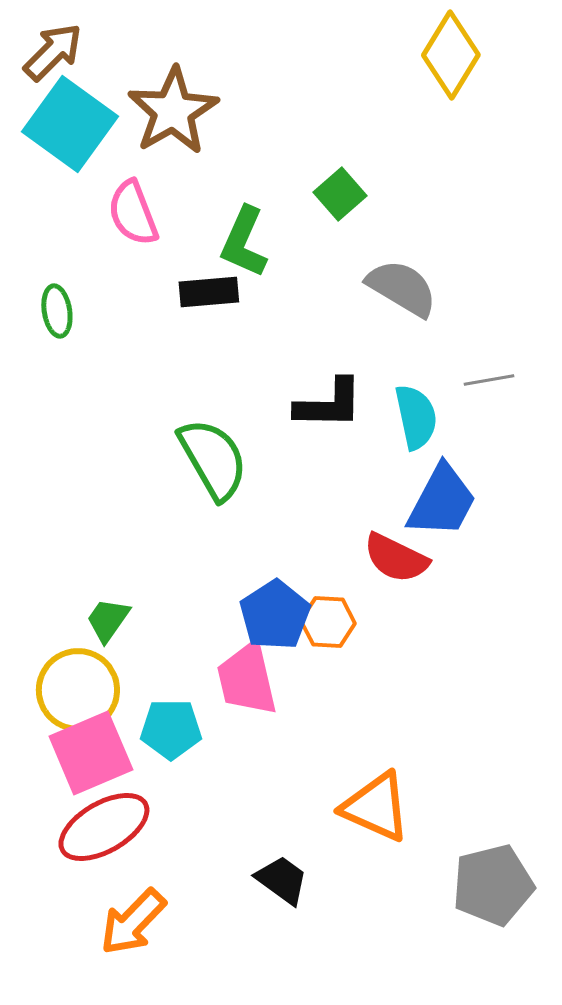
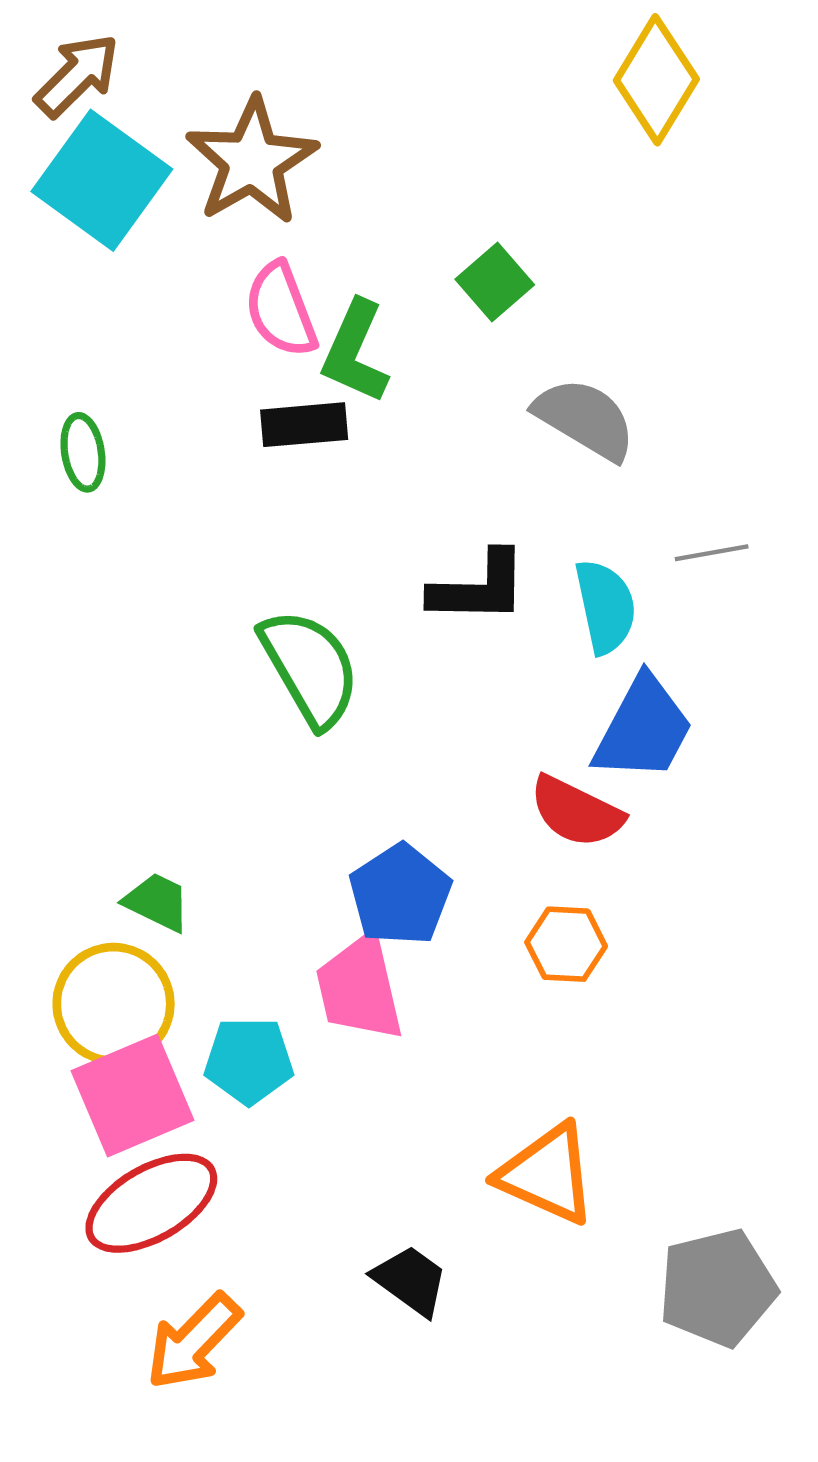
pink semicircle: (133, 213) -> (281, 310), moved
green trapezoid: (108, 620) -> (157, 902), turned 81
orange hexagon: (328, 622) -> (566, 944), moved

